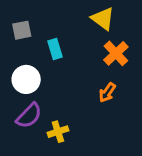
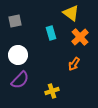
cyan rectangle: (55, 49) -> (51, 33), moved
yellow cross: (58, 132) -> (52, 91), moved

